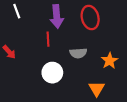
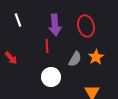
gray semicircle: (78, 53) -> (75, 59), turned -56
orange star: (110, 61) -> (96, 57), moved

